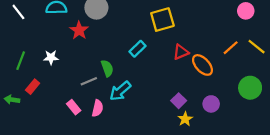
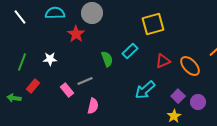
red triangle: (181, 52) -> (163, 61), moved
green semicircle: (107, 68) -> (107, 59), moved
cyan arrow: (120, 91) -> (145, 90), moved
purple square: (179, 101) -> (178, 96), moved
pink rectangle: (74, 107) -> (67, 90), moved

